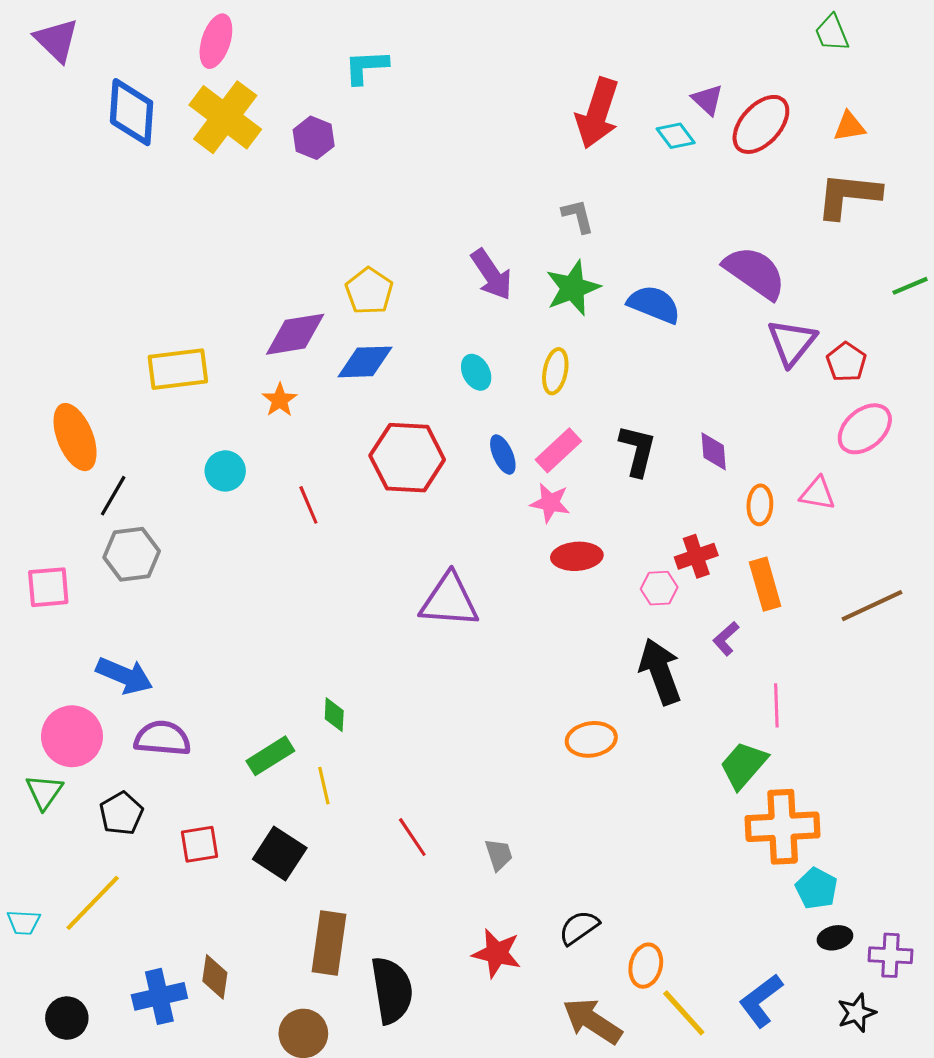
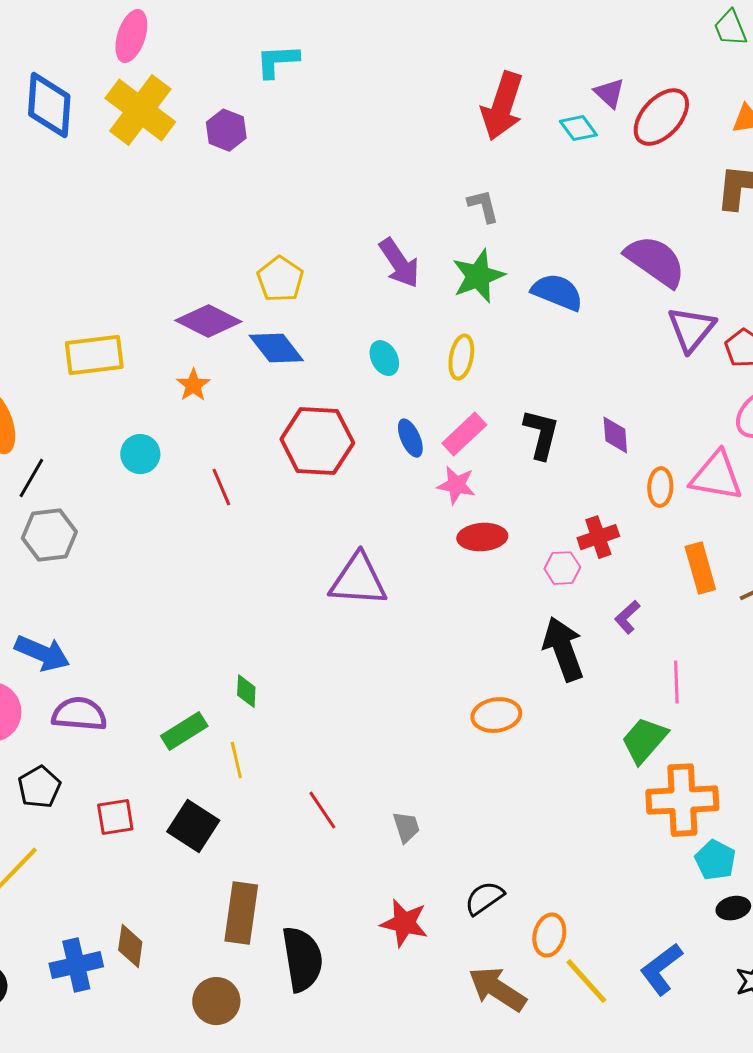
purple diamond: (295, 334) -> (208, 321), turned 36
blue diamond: (365, 362) -> (276, 348), turned 54
pink triangle: (817, 494) -> (716, 476), size x1.5
orange rectangle: (765, 584) -> (700, 568), moved

